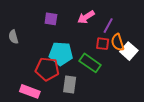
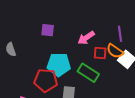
pink arrow: (86, 17) -> (86, 38), moved
purple line: (108, 26) -> (120, 34), moved, turned -35
orange semicircle: (118, 42) -> (115, 51), turned -36

